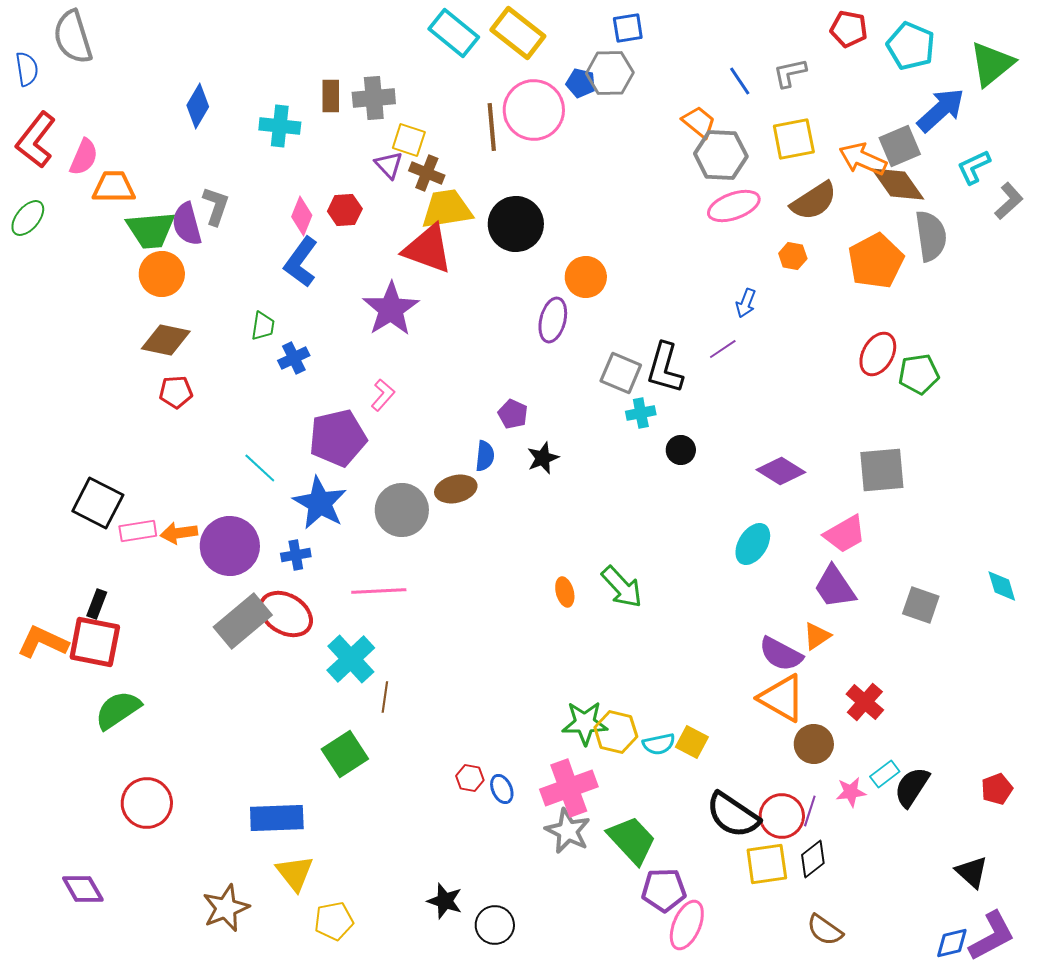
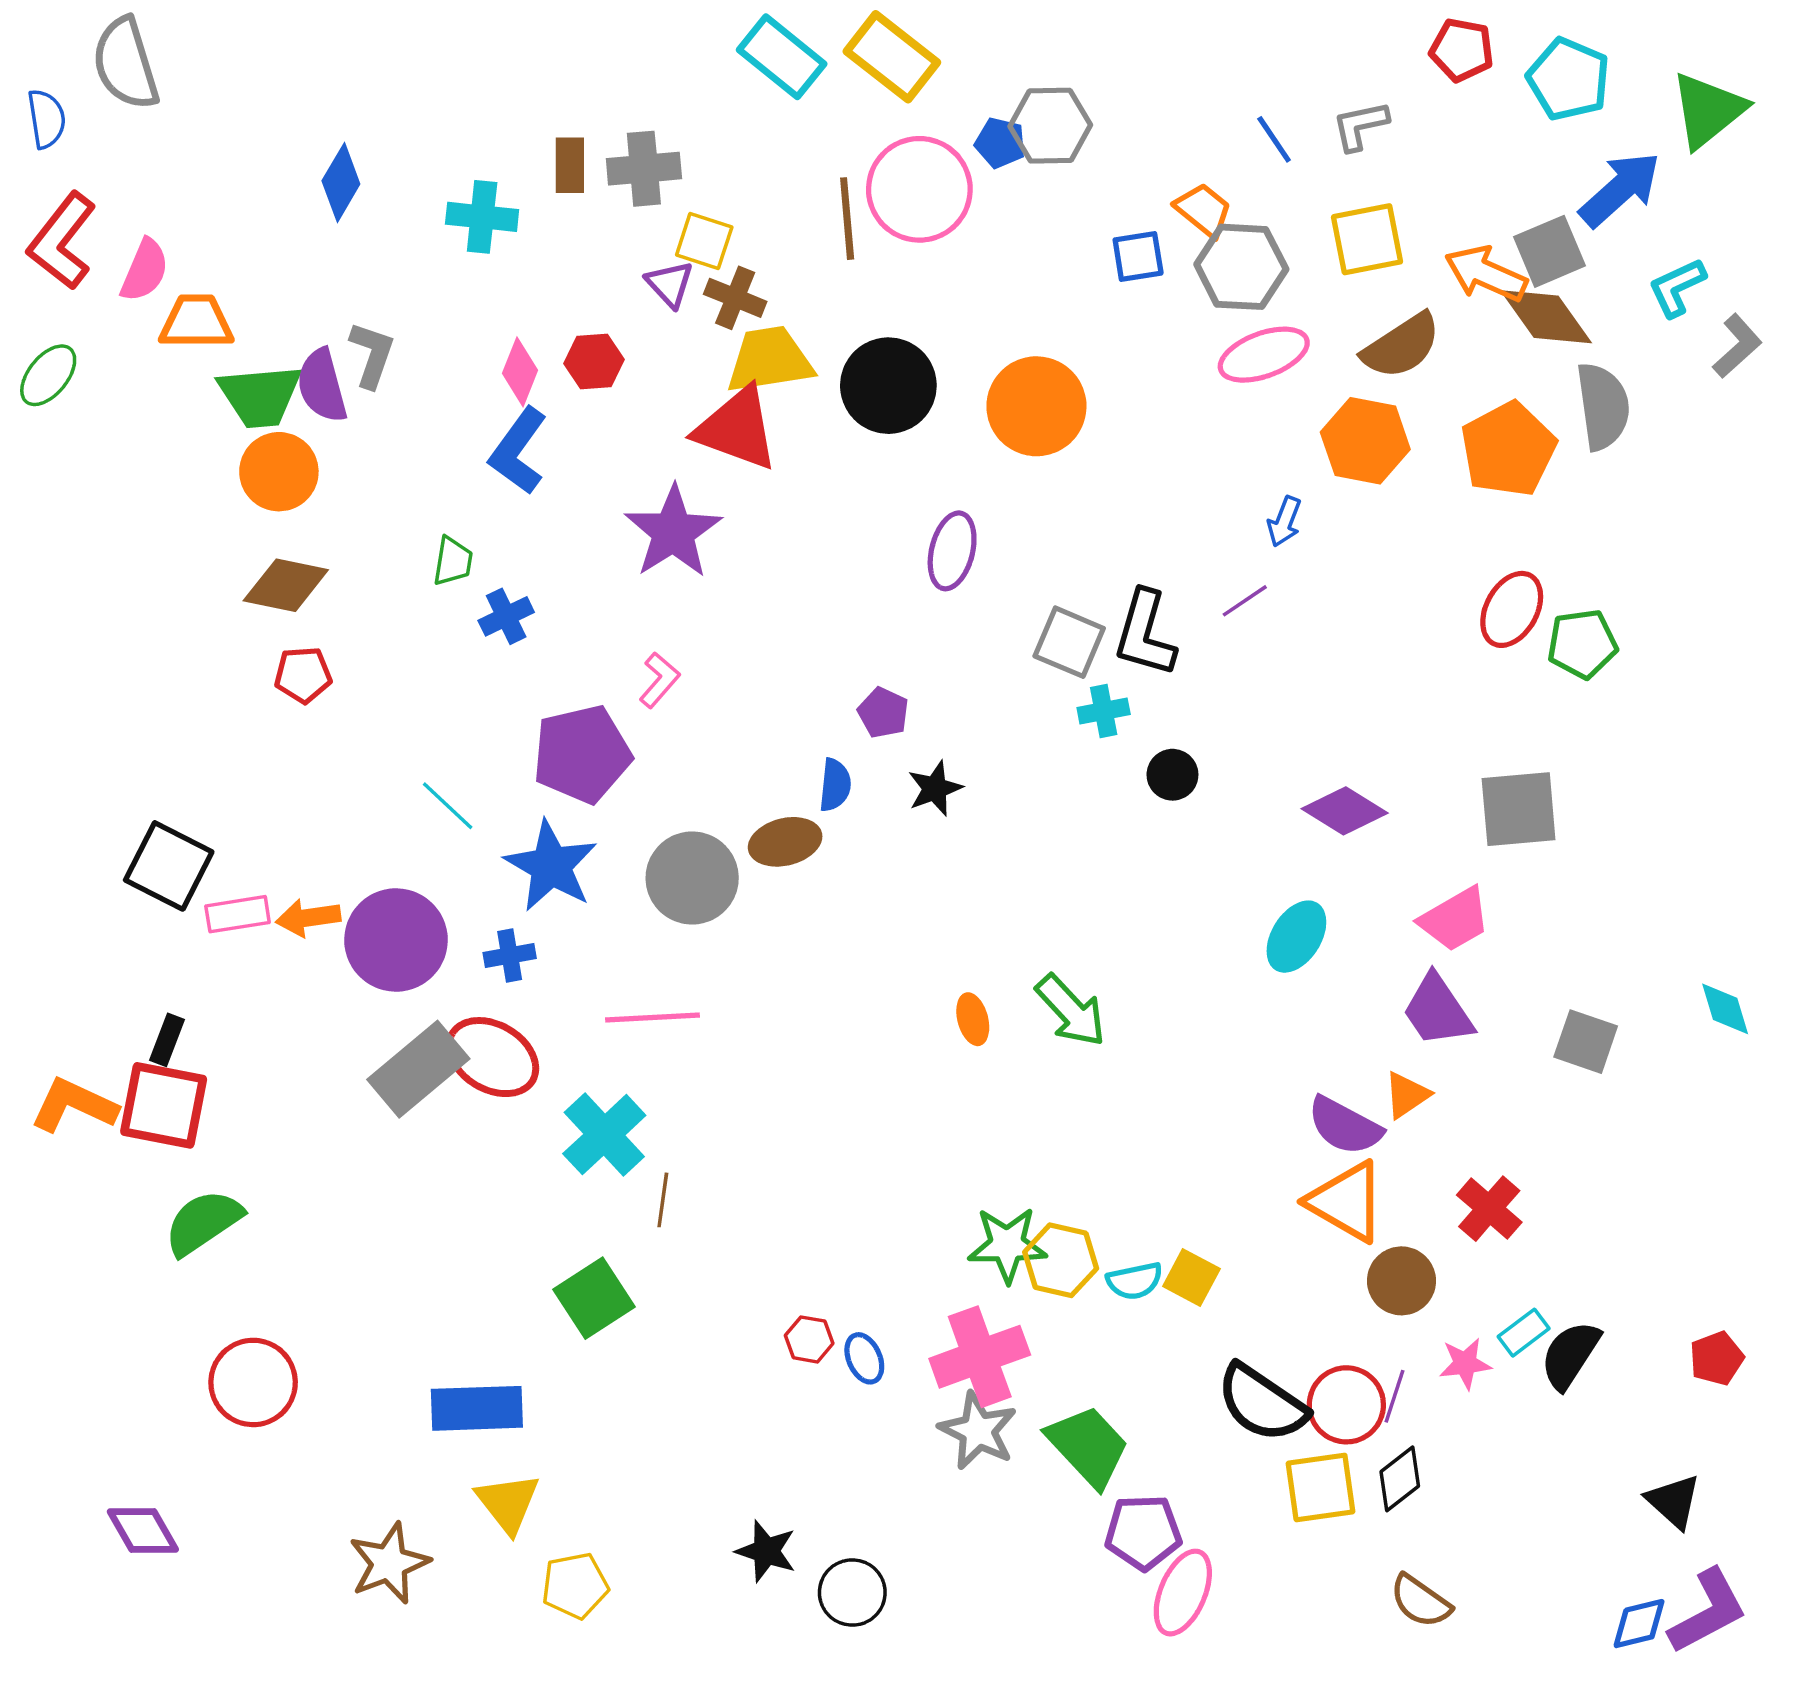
blue square: (628, 28) -> (1138, 256), moved
orange hexagon: (793, 256) -> (1365, 441), size x1.8
orange circle: (586, 277) -> (1036, 406), moved, size x1.4

